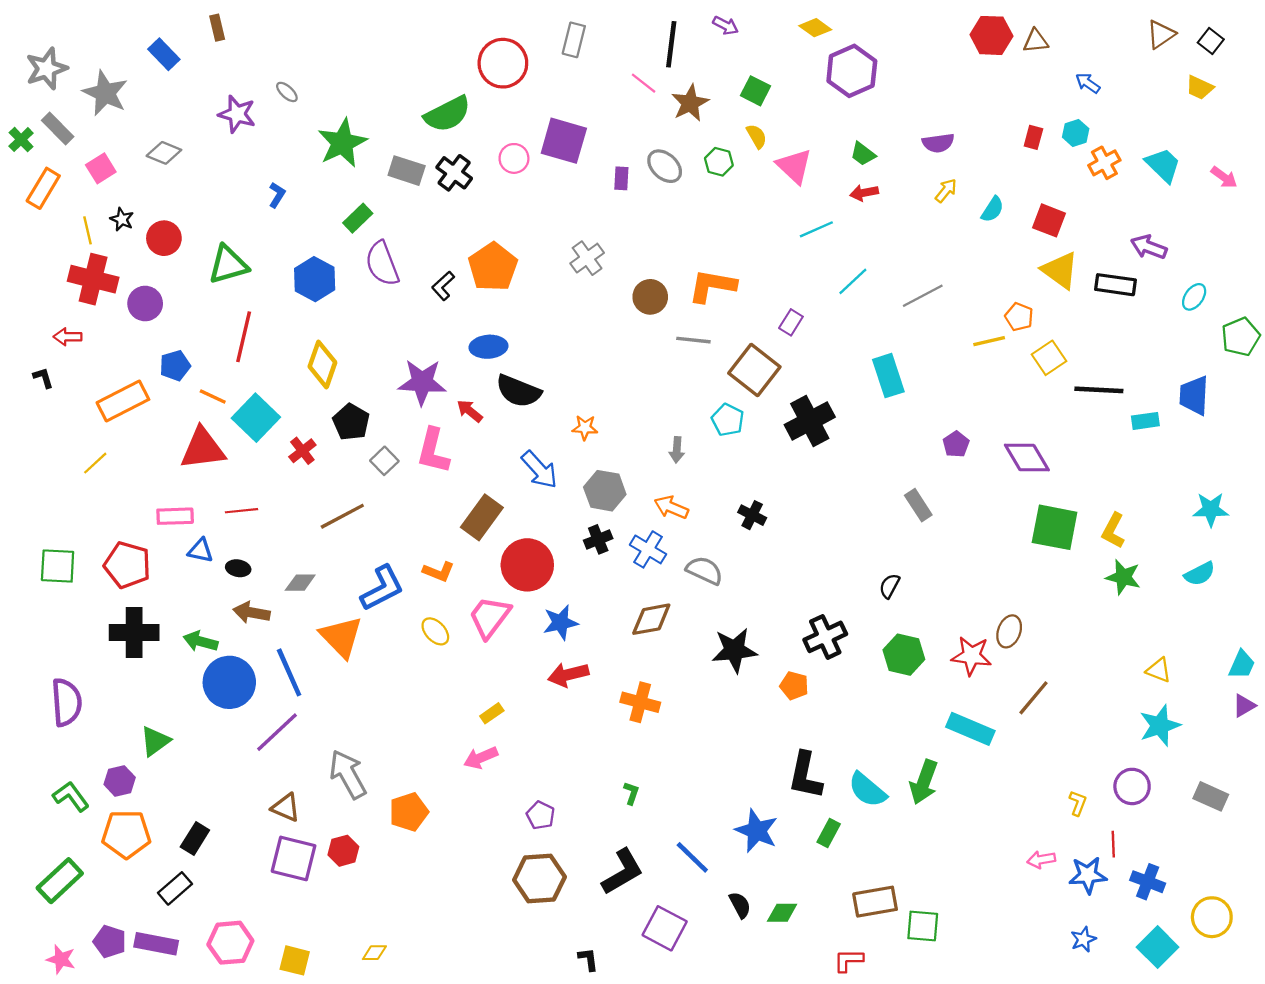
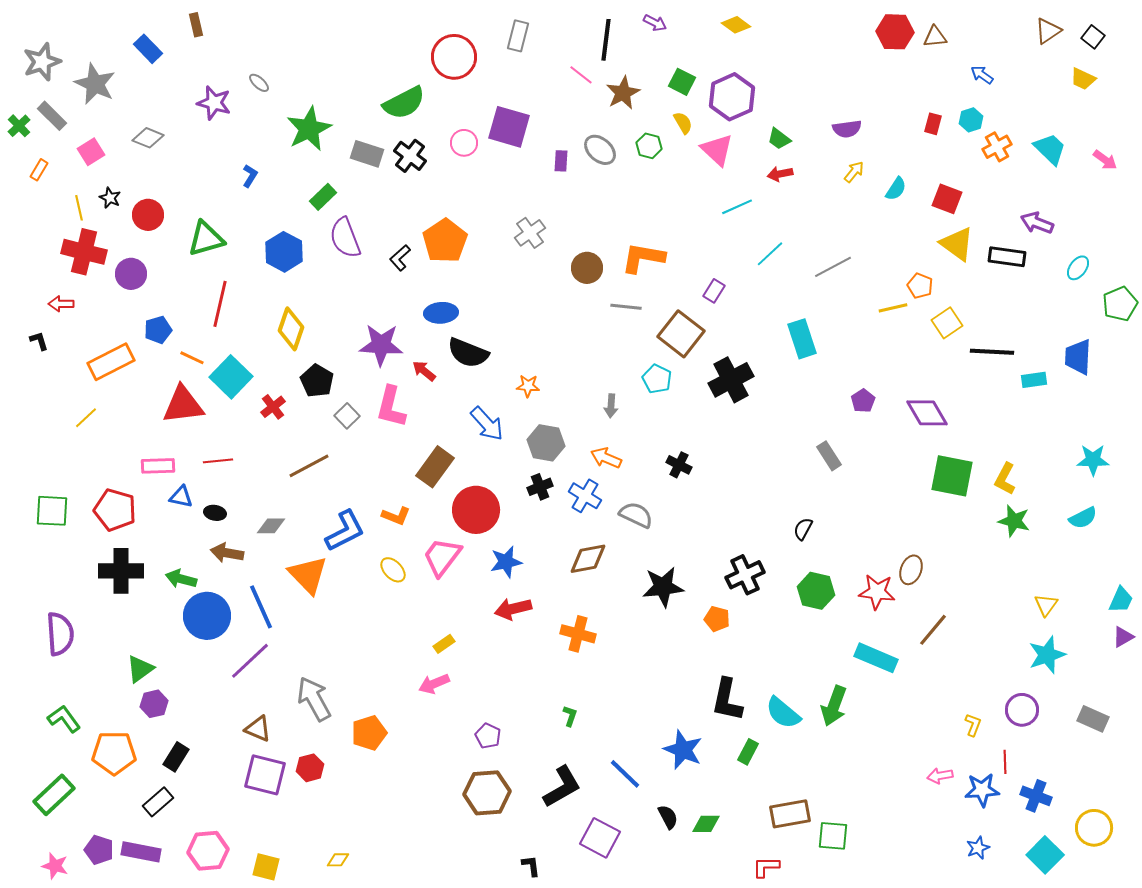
purple hexagon: (852, 71) -> (732, 97), moved
orange rectangle: (43, 188) -> (39, 170), size x0.6
yellow triangle: (1159, 670) -> (1046, 605), turned 45
purple hexagon: (120, 781) -> (154, 704), moved

